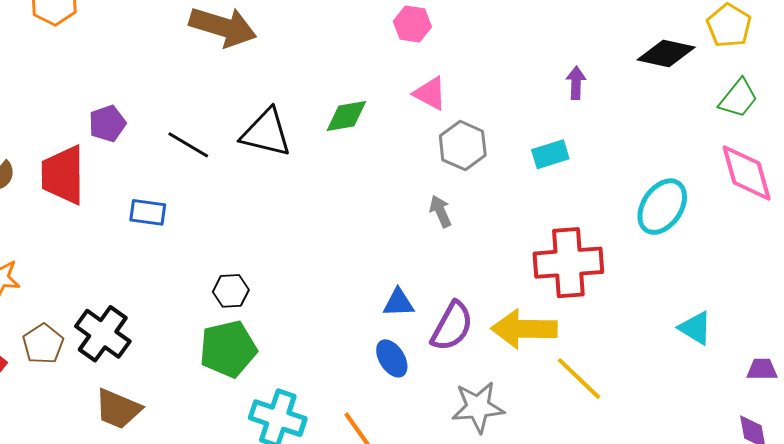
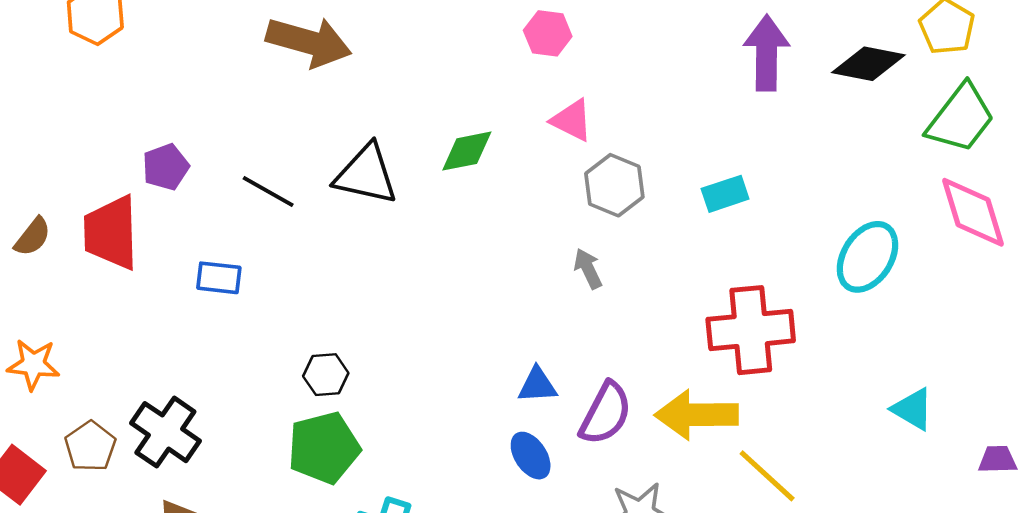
purple arrow: (576, 83) -> (767, 53), moved, size x1.8
green trapezoid: (738, 98) -> (961, 118), size x1.4

